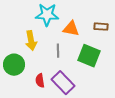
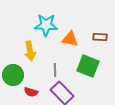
gray line: (58, 51) -> (55, 70), moved
red semicircle: (40, 81) -> (31, 92), moved, turned -64

